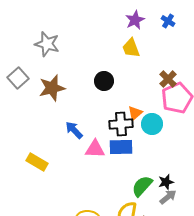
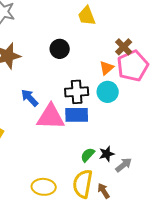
orange triangle: (135, 113) -> (107, 68), moved
pink triangle: (95, 149) -> (51, 117), size x1.4
black star: (166, 182) -> (107, 154), moved
green semicircle: (142, 186) -> (88, 155), moved, size x0.7

